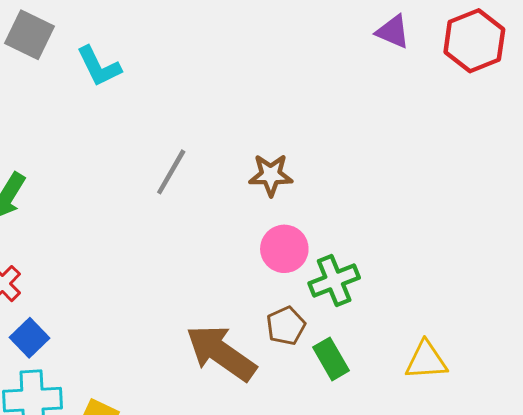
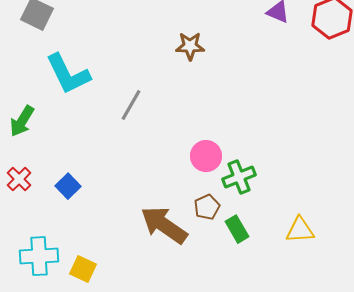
cyan L-shape: (99, 66) -> (68, 74), moved, size x1.5
brown star: (271, 175) -> (190, 46), moved
blue square: (29, 338) -> (68, 186), moved

